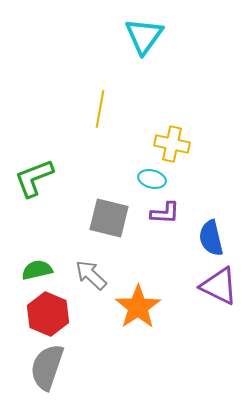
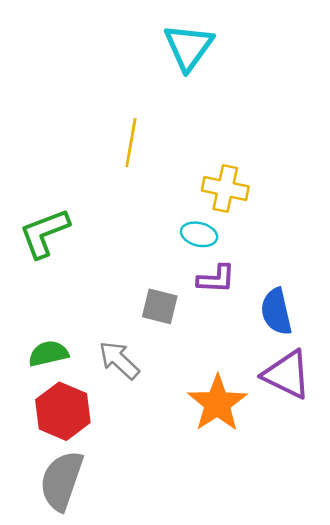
gray square: (109, 218) -> (160, 306), moved, size x0.7
orange star: (138, 307) -> (217, 403), moved

